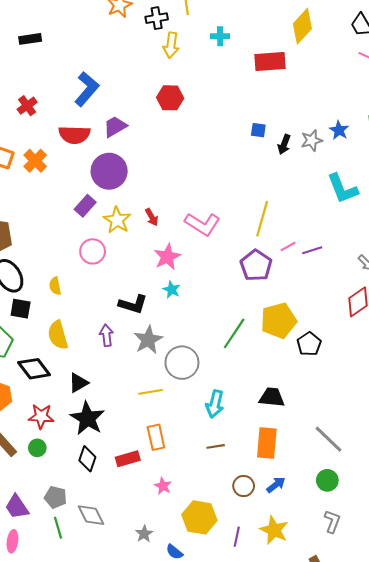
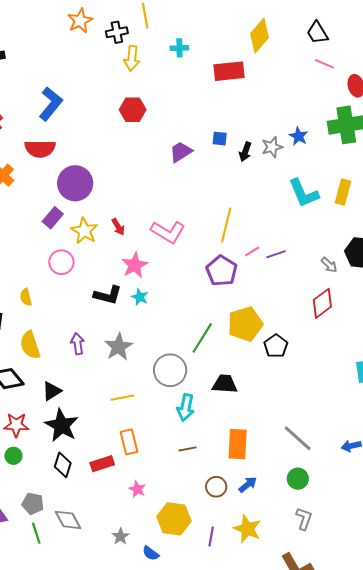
purple trapezoid: (115, 127) -> (181, 152), moved
black L-shape: (133, 304) -> (108, 295), moved
gray circle: (182, 363) -> (170, 370), moved
black trapezoid: (272, 397) -> (225, 384), moved

